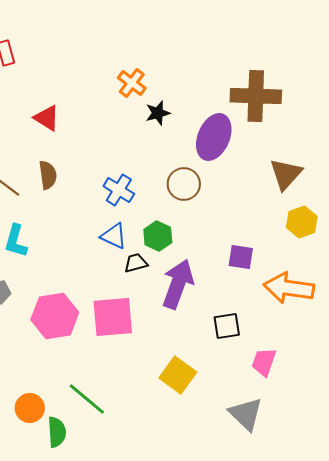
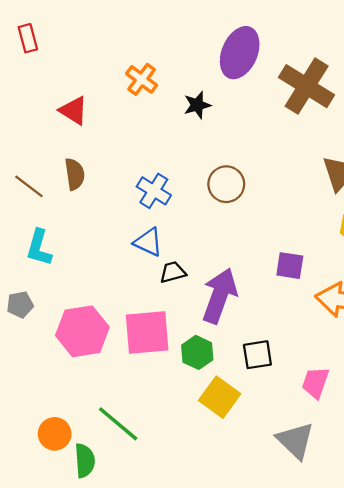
orange cross: (132, 83) -> (142, 79), moved
brown cross: (256, 96) -> (307, 86), turned 30
purple ellipse: (214, 137) -> (240, 53), moved
green hexagon: (158, 236) -> (197, 352), moved
black square: (227, 326) -> (257, 355), moved

